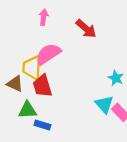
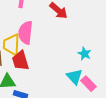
pink semicircle: (48, 54) -> (25, 33), turned -50

